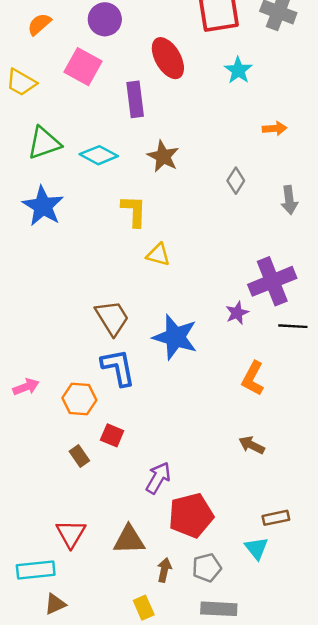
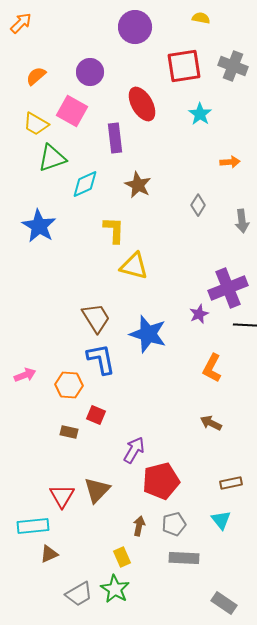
yellow trapezoid: (21, 82) -> (36, 124), moved
green triangle: (44, 143) -> (52, 158), moved
cyan diamond: (99, 155) -> (85, 184), turned -52
yellow triangle: (158, 255) -> (134, 266), size x1.4
brown rectangle: (79, 456) -> (69, 432), turned -42
brown triangle: (129, 540) -> (97, 490), moved, turned -44
cyan triangle: (256, 548) -> (221, 520), moved

